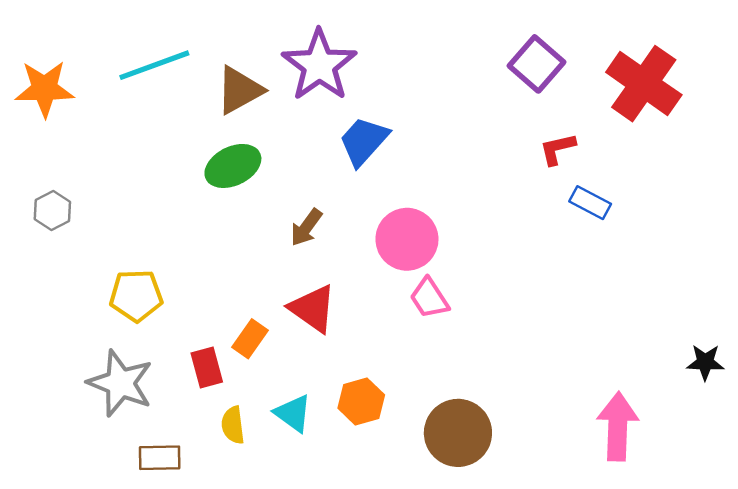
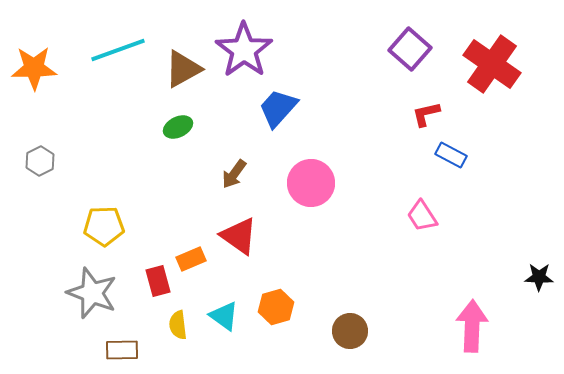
green ellipse: (233, 166) -> (178, 127), size x0.7
pink trapezoid: (429, 298) -> (422, 216), moved
orange rectangle: (250, 339) -> (191, 259), turned 32
brown circle: (458, 433) -> (350, 331), size x0.7

